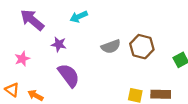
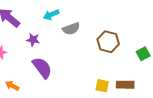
gray semicircle: (111, 47) -> (71, 29), moved

